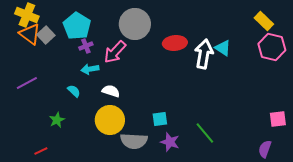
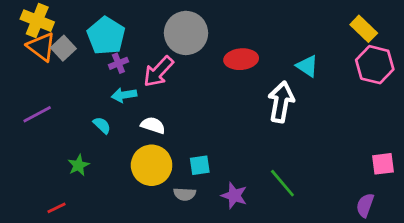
white arrow: (204, 54) -> (281, 102), moved
cyan square: (160, 119) -> (200, 165), moved
gray semicircle: (134, 141) -> (185, 194), size x0.6

